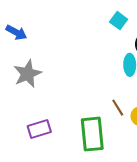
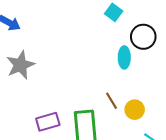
purple rectangle: (39, 129) -> (48, 122), moved

